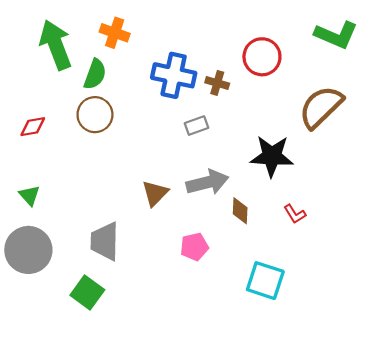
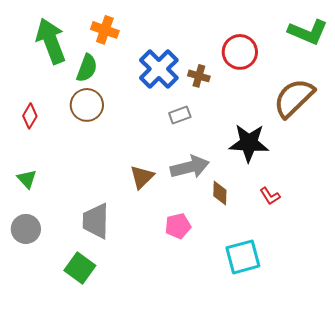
blue cross: (174, 75) -> (159, 69), turned 33
red diamond: (33, 127) -> (30, 116), turned -50
gray circle: (28, 250) -> (26, 229), size x0.7
cyan square: (265, 281) -> (243, 257), turned -33

